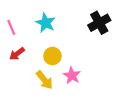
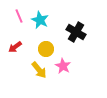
black cross: (99, 23) -> (76, 32), moved, turned -30
pink line: (11, 27) -> (19, 16), moved

